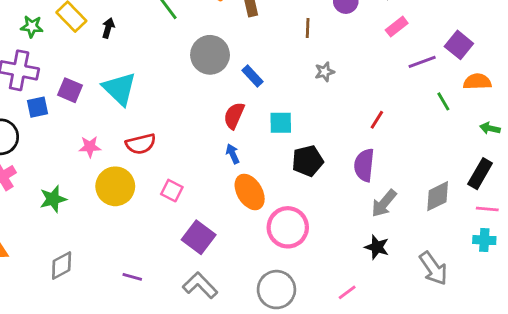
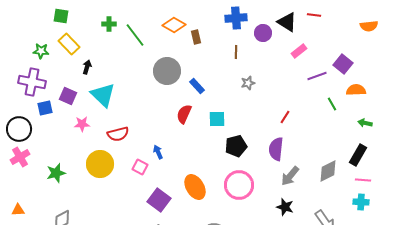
black arrow: (108, 28) -> (87, 67), moved
pink star: (90, 147) -> (82, 124), moved
blue arrow: (233, 154) -> (158, 152), moved
orange ellipse: (250, 192) -> (195, 187), moved
pink circle: (288, 227) -> (239, 185), moved

